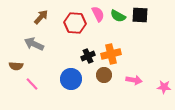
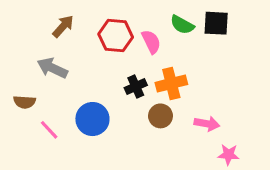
pink semicircle: (98, 14) -> (151, 42), moved
blue circle: (71, 79) -> (92, 119), moved
pink star: (164, 87) -> (229, 155), moved

